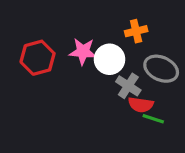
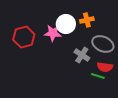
white circle: (110, 59) -> (66, 24), moved
red semicircle: (141, 105) -> (105, 67), moved

